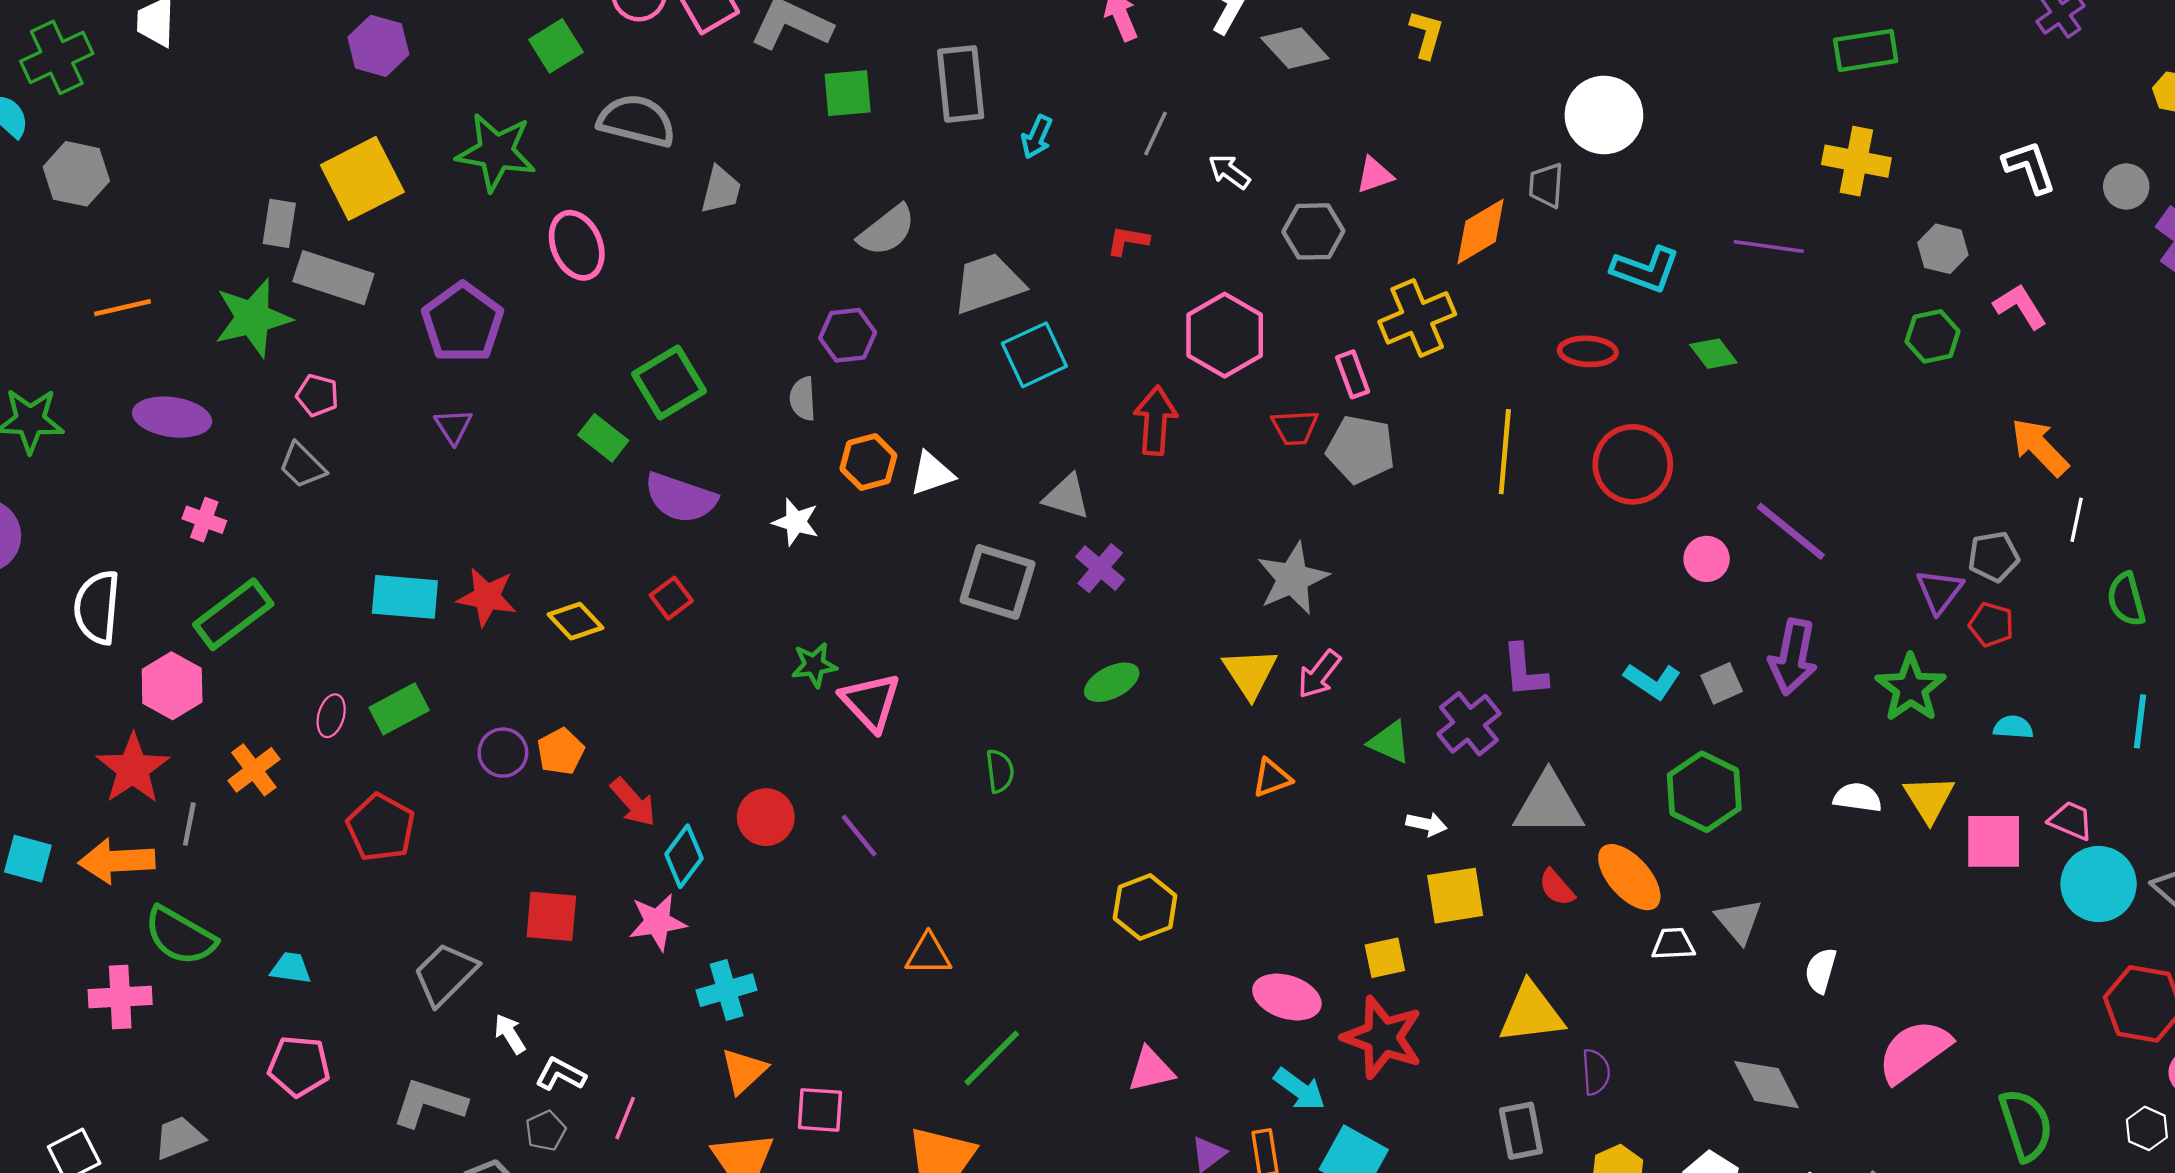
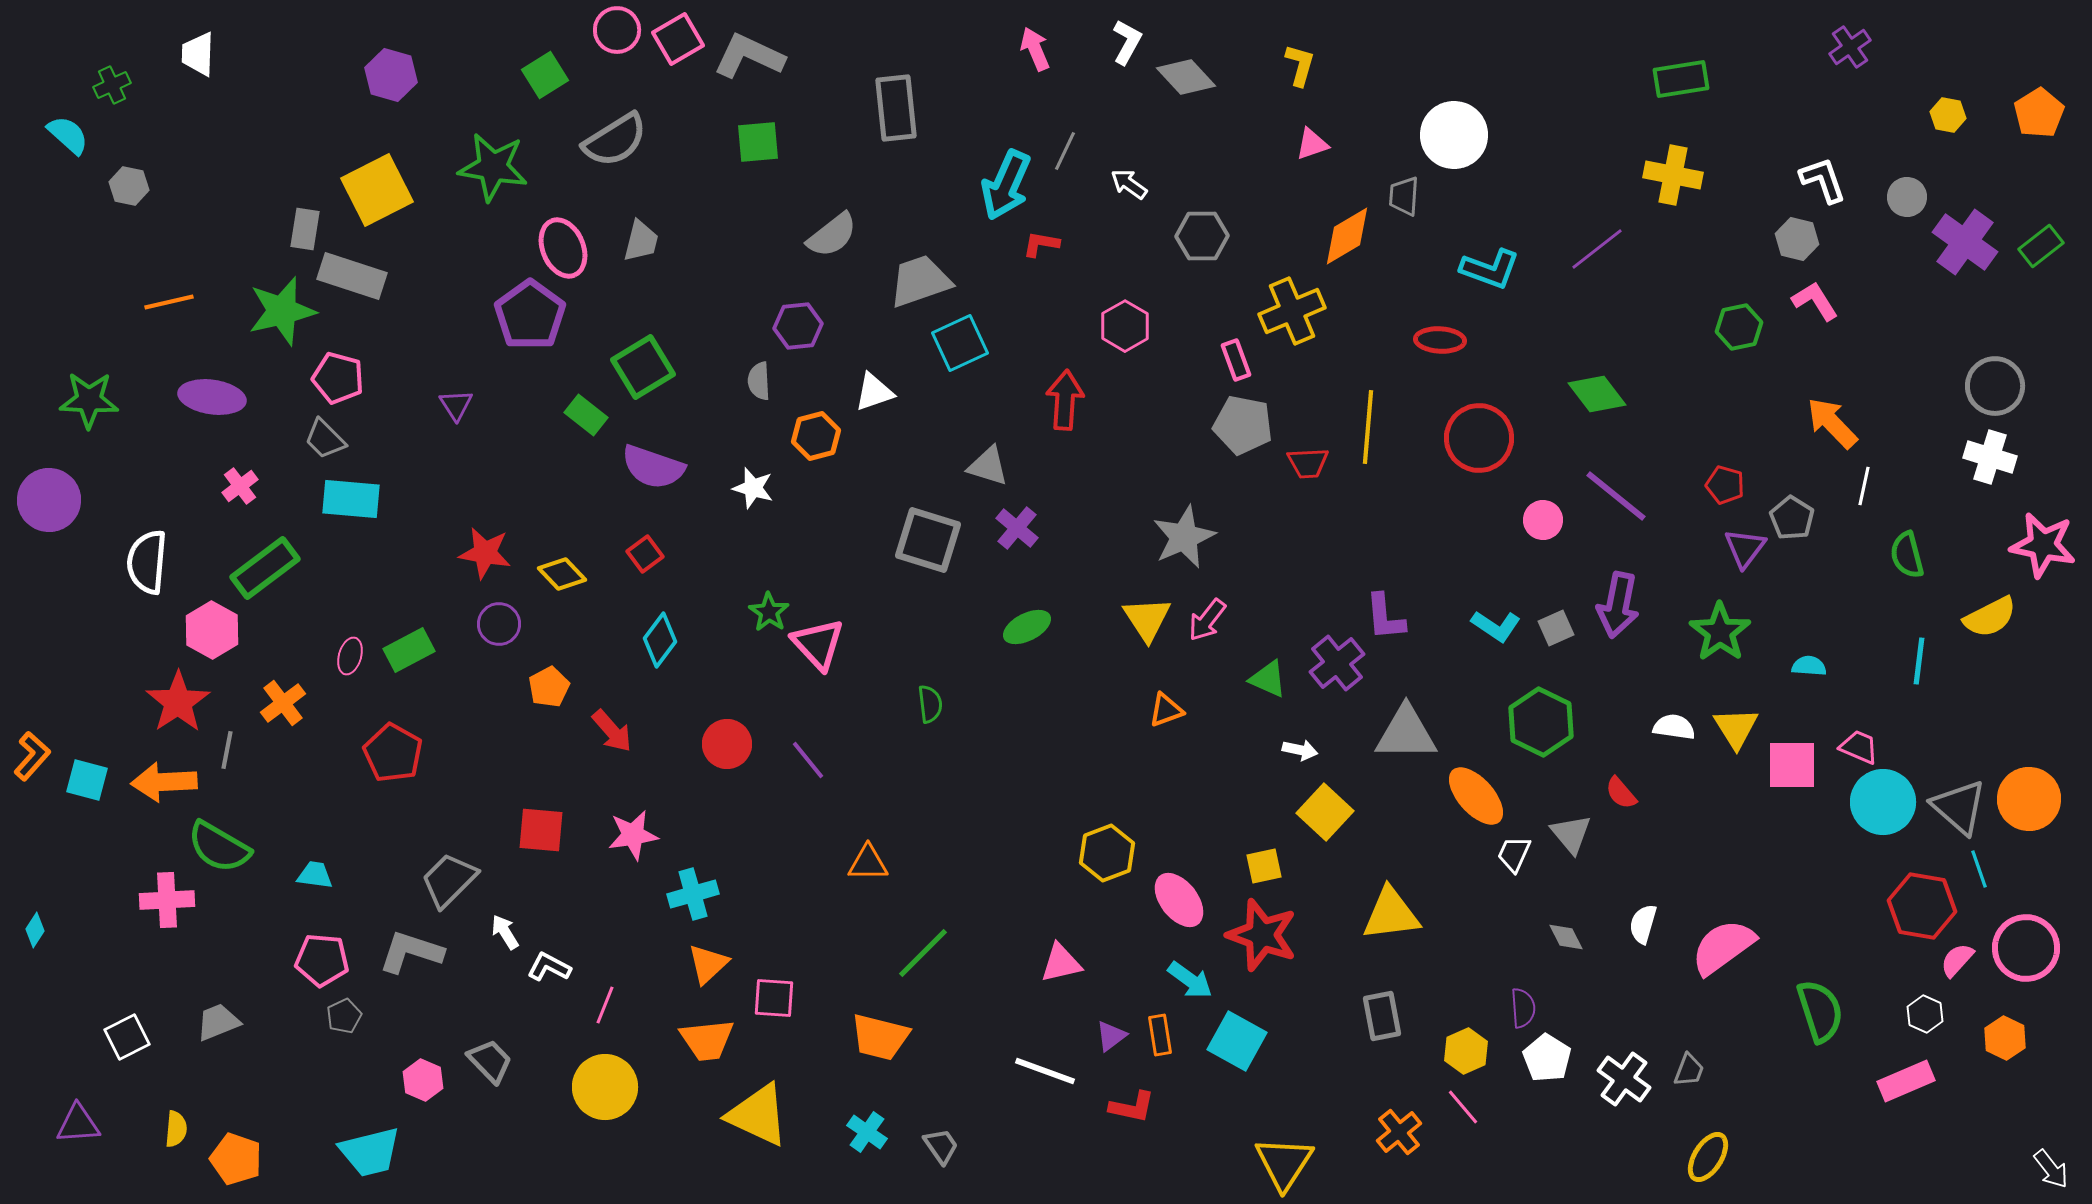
green cross: (57, 57) -> (112, 85), size x0.6
green square: (848, 93) -> (758, 142), moved
gray semicircle: (637, 121) -> (615, 140), turned 134
cyan arrow: (1037, 137) -> (1006, 185), moved, size x1.8
gray hexagon: (76, 174) -> (129, 186), size x0.7
pink triangle: (1375, 175) -> (1312, 144), moved
gray trapezoid: (721, 190) -> (641, 241), moved
purple line: (1769, 246) -> (1597, 249), turned -46
gray hexagon: (1943, 249) -> (1797, 239), moved
purple pentagon: (463, 323) -> (530, 315), moved
pink hexagon: (1225, 335) -> (1125, 326), size x0.7
green diamond: (1713, 354) -> (1597, 394), moved, size x1.4
pink pentagon: (317, 395) -> (338, 378), size x1.4
red trapezoid: (1295, 427) -> (1308, 463), moved
white triangle: (932, 474) -> (874, 392), moved
pink cross: (204, 520) -> (240, 486), turned 33
gray pentagon: (1994, 557) -> (1792, 518), turned -30
cyan rectangle: (405, 597) -> (351, 499), moved
red pentagon: (1991, 625) -> (1725, 485), moved
green star: (814, 665) -> (769, 612), turned -30
purple circle: (503, 753) -> (499, 624), moved
cyan diamond: (684, 856) -> (660, 640), moved
red semicircle: (1557, 887) -> (1621, 793), moved
yellow square: (1455, 896) -> (1325, 812), turned -38
yellow hexagon: (1145, 907) -> (1107, 853), moved
white trapezoid: (1673, 944) -> (1514, 854), turned -63
white semicircle: (1821, 970) -> (1643, 924), moved
pink ellipse: (1287, 997) -> (1179, 900), turned 34
purple semicircle: (1596, 1072) -> (1523, 1008), moved
gray diamond: (1767, 1085) -> (1566, 937), moved, size x0.6
gray L-shape: (429, 1103) -> (411, 952), moved
gray pentagon: (546, 1131) -> (344, 1016), moved

